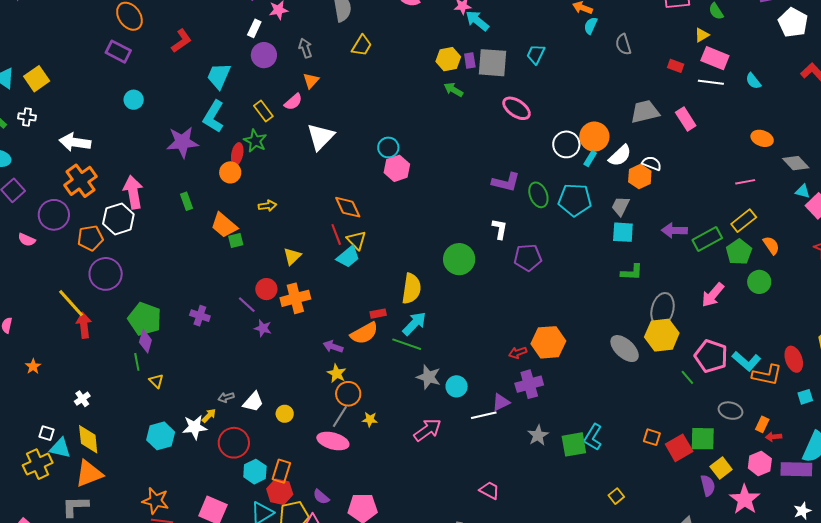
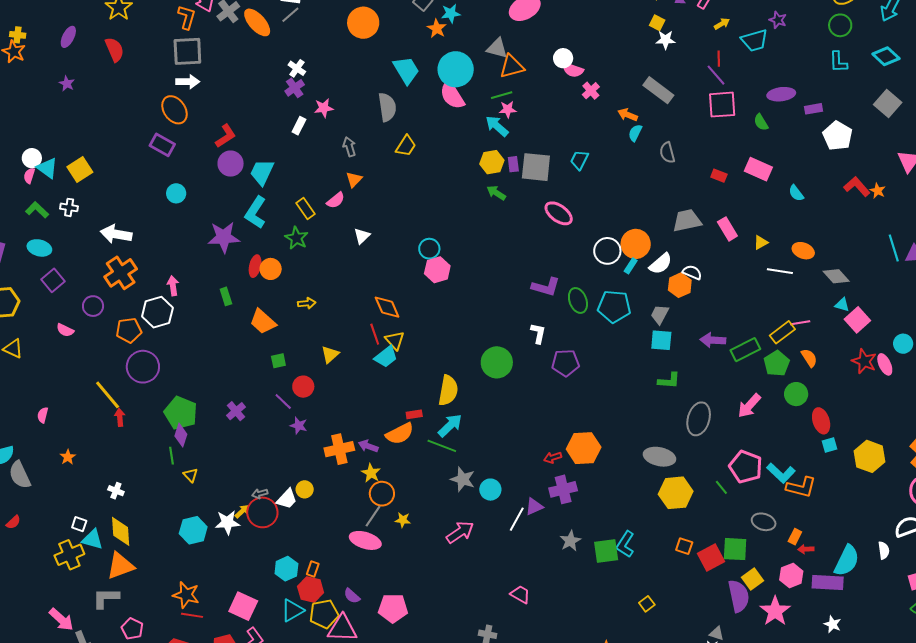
cyan arrow: (477, 21) -> (497, 126), moved
yellow triangle: (702, 35) -> (761, 242), moved
purple circle: (264, 55) -> (231, 164), moved
white line: (711, 82) -> (780, 271), moved
white triangle: (321, 137) -> (362, 236), size x0.6
red ellipse: (237, 154) -> (255, 266), moved
pink line: (745, 182) -> (800, 323), moved
pink arrow: (133, 192) -> (173, 286), size x0.6
purple circle: (54, 215) -> (93, 306), size x0.7
green square: (236, 241) -> (278, 361), moved
orange cross: (295, 298) -> (339, 449), moved
purple cross: (200, 316) -> (236, 411), turned 30
red arrow: (84, 325) -> (120, 417), size x0.7
yellow hexagon: (662, 335) -> (676, 493), moved
gray ellipse: (625, 349) -> (659, 457), turned -32
red ellipse: (794, 359) -> (821, 421), moved
cyan square: (805, 397) -> (829, 445), moved
white cross: (82, 399) -> (116, 491), turned -35
yellow circle: (285, 414) -> (305, 489), moved
white line: (484, 415) -> (517, 519), turned -50
red circle: (234, 443) -> (262, 512), moved
orange rectangle: (281, 471) -> (313, 569), size x0.7
purple semicircle: (708, 485) -> (739, 596), size x1.5
white star: (802, 511) -> (832, 624), turned -30

